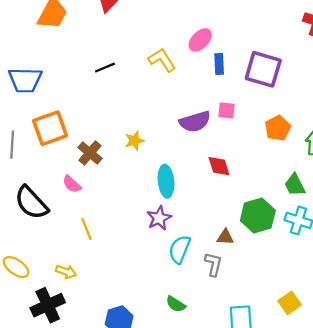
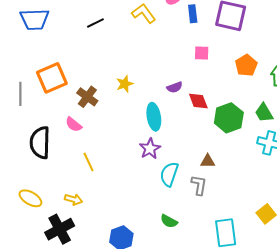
blue trapezoid: (25, 80) -> (34, 19), moved
purple semicircle: (195, 122) -> (175, 87), moved, size x0.6
black semicircle: (31, 203) -> (40, 143), turned 48
green hexagon: (258, 216) -> (229, 118), moved

